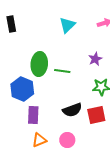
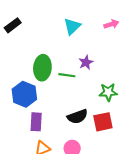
black rectangle: (11, 24) -> (13, 25), turned 63
purple star: (95, 59) -> (86, 62), moved

